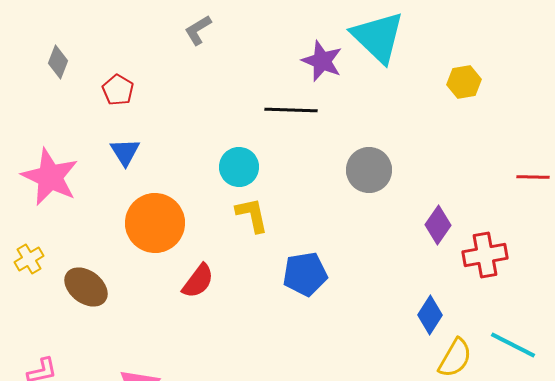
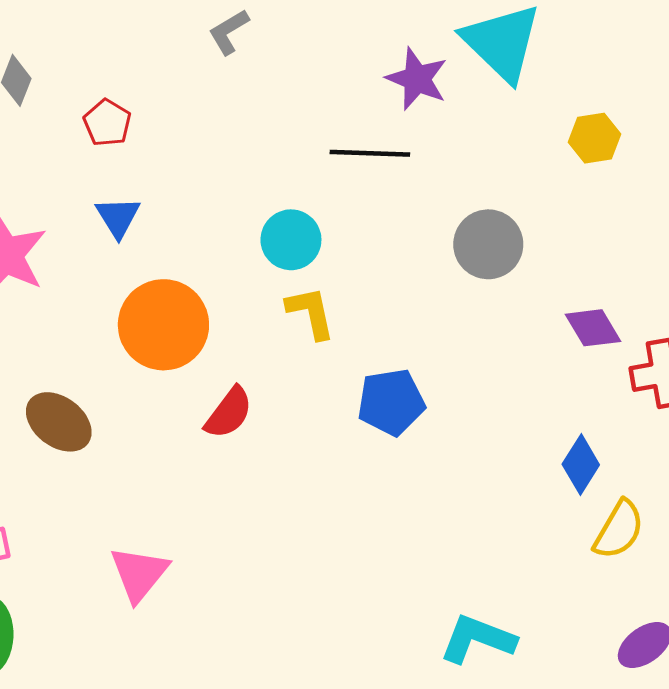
yellow hexagon: (464, 82) -> (595, 138), moved
purple diamond: (438, 225) -> (593, 328), turned -66

